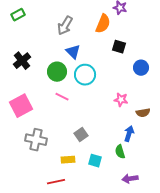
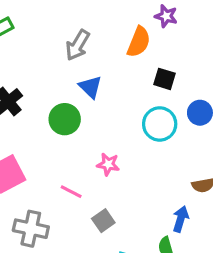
cyan circle: (85, 75) -> (160, 124), moved
pink line: (62, 97) -> (71, 192), moved
pink star: (121, 100) -> (108, 164), moved

